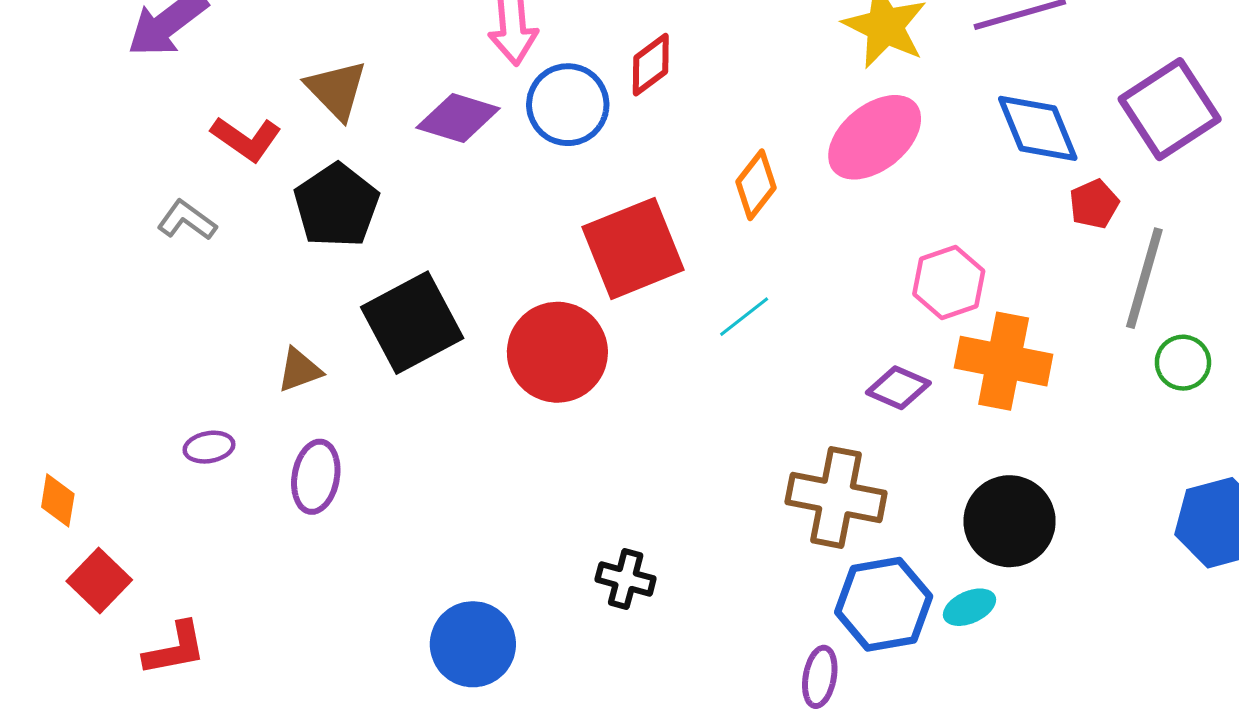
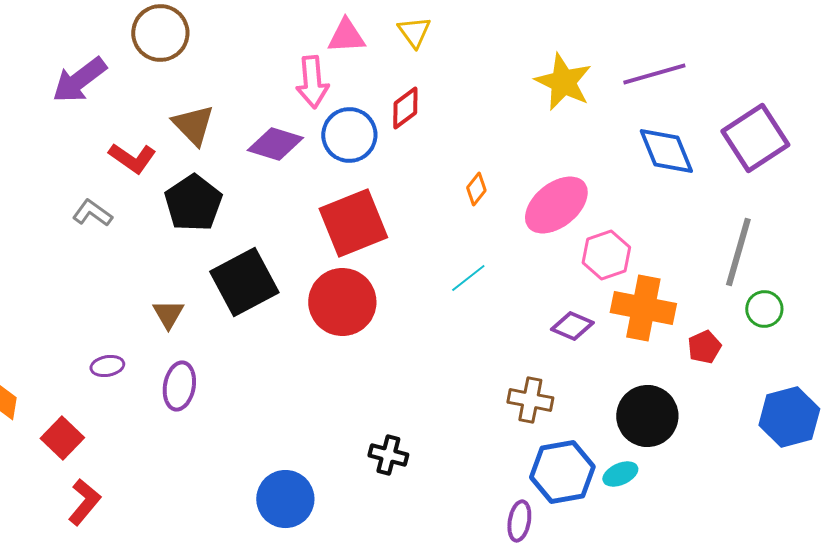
pink ellipse: (875, 137) -> (556, 205), moved
orange diamond: (756, 185) -> (476, 189), size x0.7
red pentagon: (1094, 204) -> (704, 347), moved
red square: (633, 248) -> (353, 223), moved
brown triangle: (299, 370) -> (168, 314), turned -40
brown cross: (836, 497) -> (530, 400), size x0.7
red square: (99, 581) -> (62, 438), moved
red L-shape: (175, 649) -> (84, 502), turned -39

